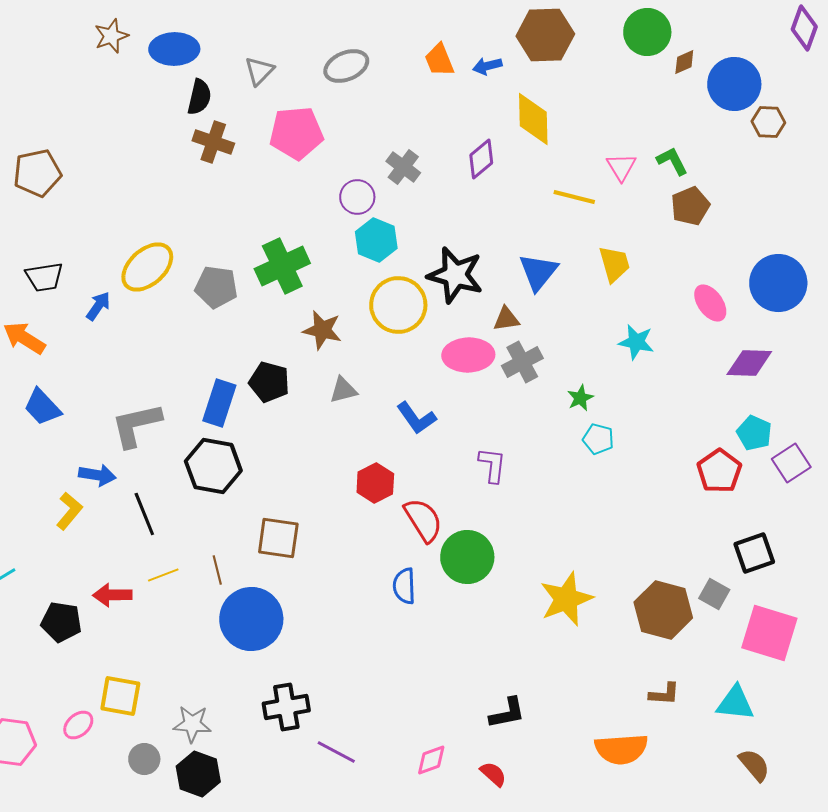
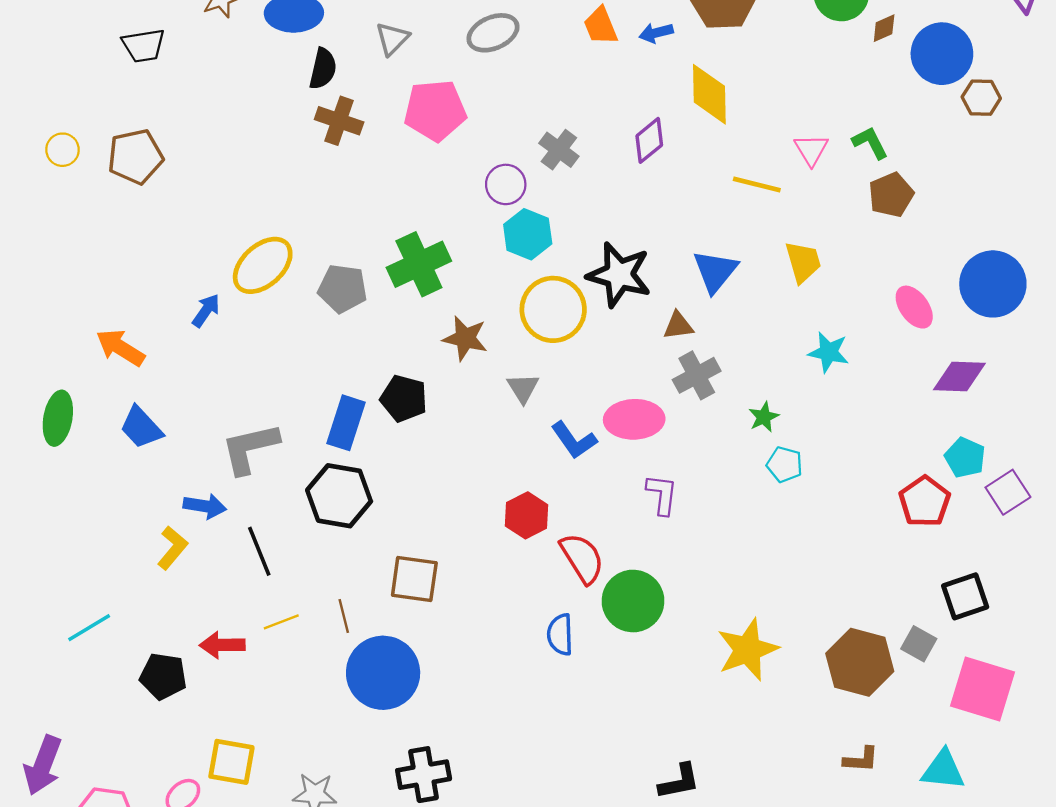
black trapezoid: (44, 277) -> (143, 46), moved
pink ellipse: (468, 355) -> (634, 419), moved
gray triangle: (343, 390) -> (523, 388), moved, turned -48

